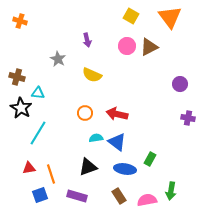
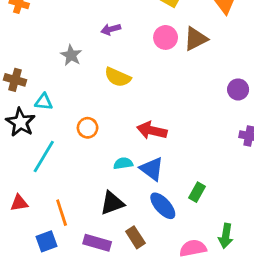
purple arrow: (87, 40) -> (111, 29), turned 88
orange circle: (85, 113) -> (88, 128), moved
red triangle: (29, 168) -> (19, 203), moved
blue ellipse: (125, 169) -> (163, 206), turned 40
brown rectangle: (119, 196) -> (135, 237), moved

